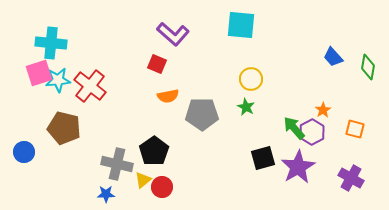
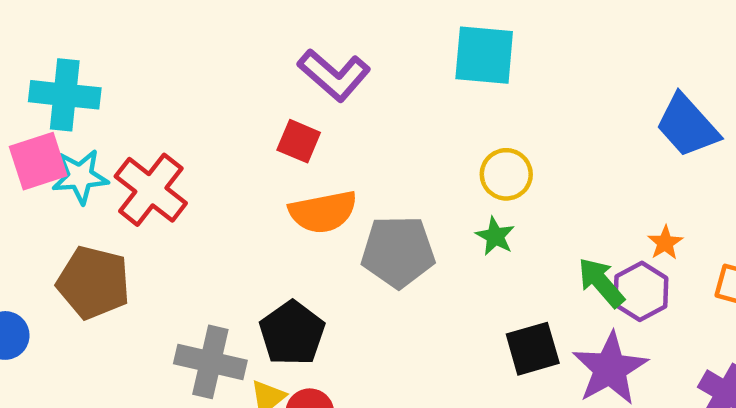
blue trapezoid: (333, 57) -> (687, 126), size x1.5
orange semicircle: (168, 96) -> (323, 212), size x1.4

